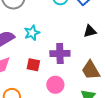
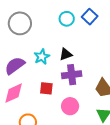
black triangle: (90, 31) -> (66, 54), moved

